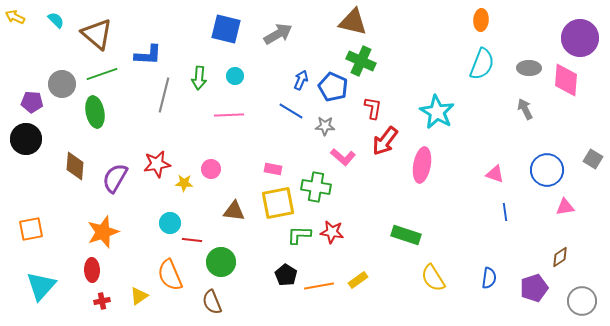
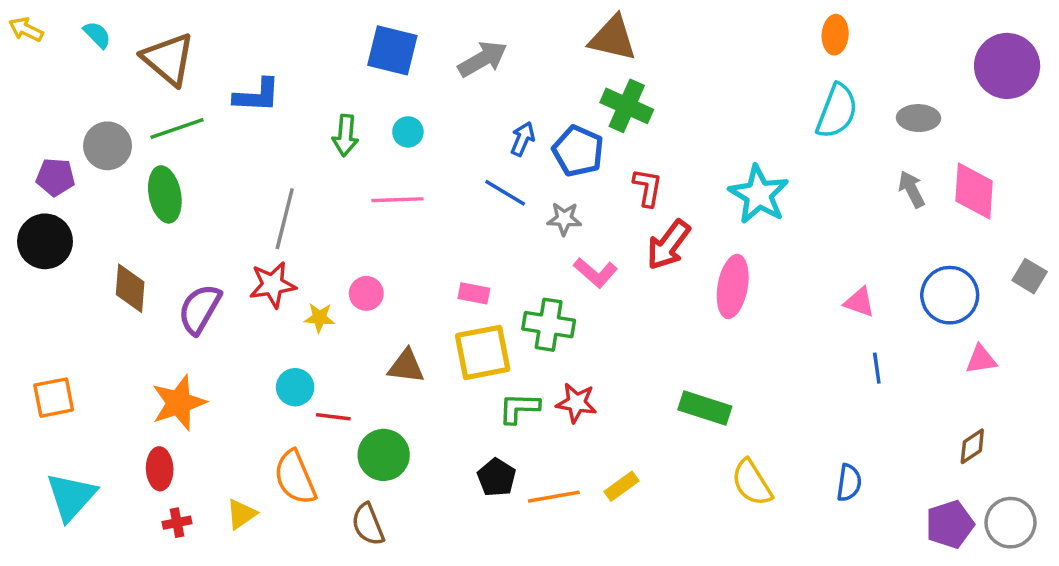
pink diamond: (566, 80) -> (974, 191), moved
gray line: (164, 95) -> (285, 219), moved
purple pentagon: (534, 288) -> (950, 524), moved

